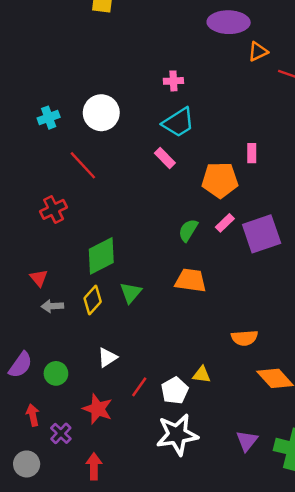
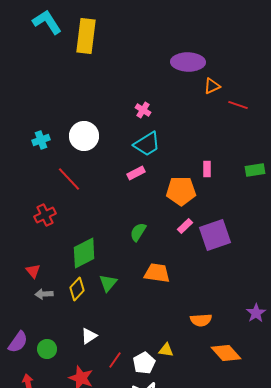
pink cross: (173, 81) -> (143, 110), turned 35
pink rectangle: (165, 158) -> (136, 173), turned -72
green semicircle: (188, 230) -> (138, 232), moved

